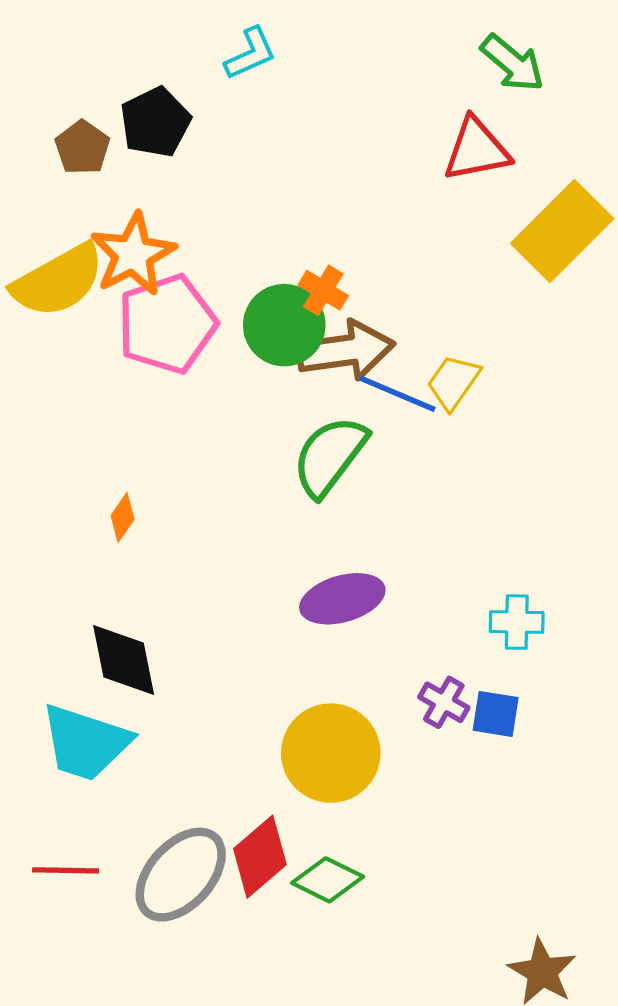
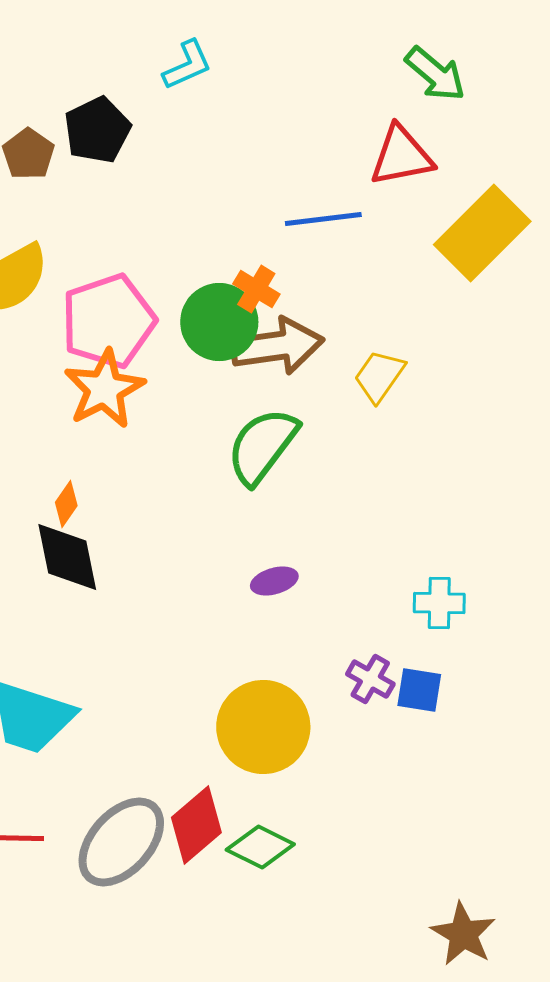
orange star: (133, 254) -> (104, 389), moved
blue line: (397, 394) -> (323, 219), moved, turned -30
purple ellipse: (342, 599) -> (274, 581), size x0.6
black diamond: (124, 660) -> (67, 557), moved

